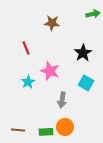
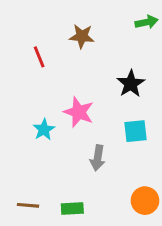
red line: (26, 48) -> (39, 57), moved
cyan square: (86, 83) -> (135, 131), turned -35
orange circle: (65, 127) -> (145, 201), moved

